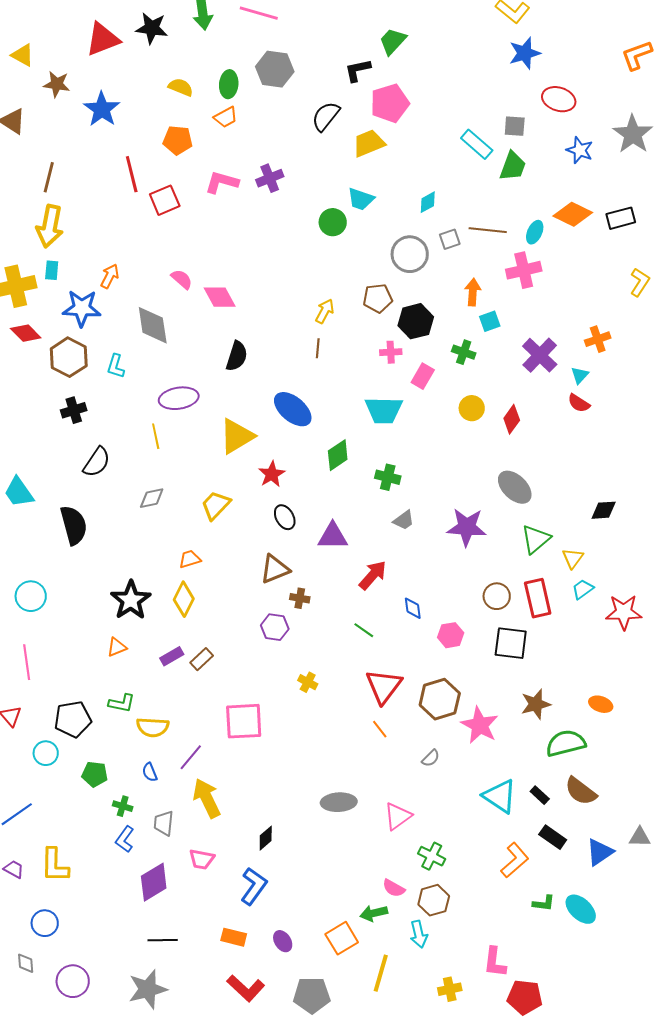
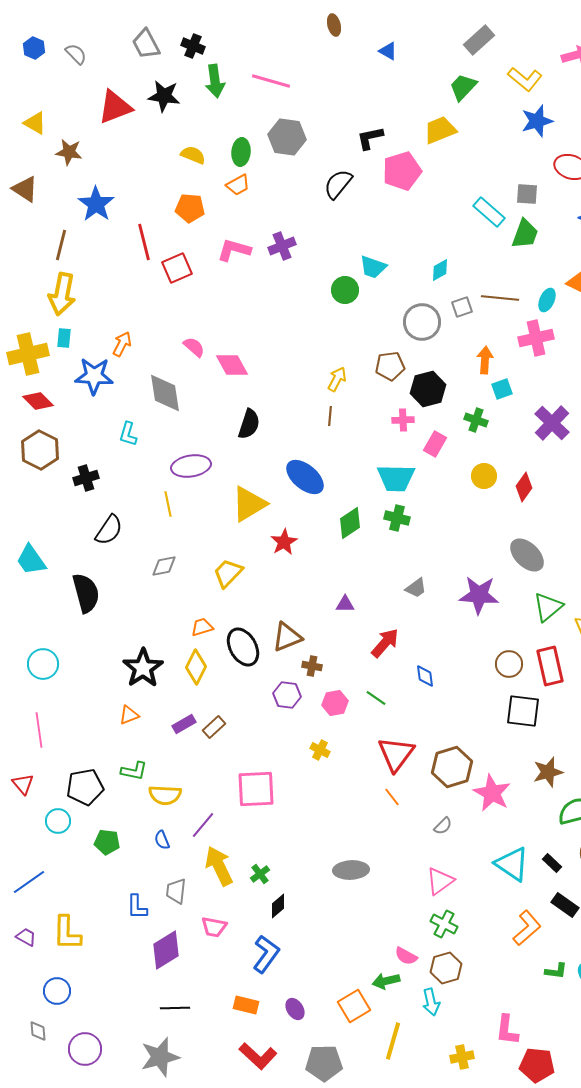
green trapezoid: (393, 41) -> (463, 87), moved
blue star: (102, 109) -> (96, 204), moved
yellow trapezoid: (369, 143) -> (440, 130), moved
brown hexagon: (69, 357) -> (40, 450), moved
green cross: (388, 477) -> (397, 518), moved
black ellipse: (285, 517) -> (243, 647), moved, size x1.5
purple triangle: (333, 536) -> (345, 604), size x0.6
pink hexagon: (451, 635) -> (335, 703), moved
green cross: (123, 806) -> (260, 874), moved, turned 36
pink triangle: (398, 816) -> (440, 881), moved
blue L-shape: (125, 839) -> (137, 907), turned -36

